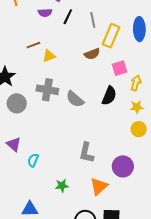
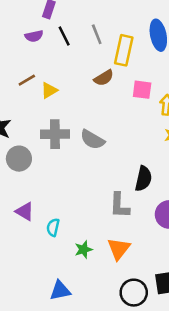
black line: (68, 17) -> (64, 36), turned -42
pink square: (119, 68) -> (142, 90), turned 35
black semicircle: (109, 96) -> (143, 179), moved
green star: (62, 186) -> (83, 249), moved
orange triangle: (99, 186) -> (119, 249), moved

